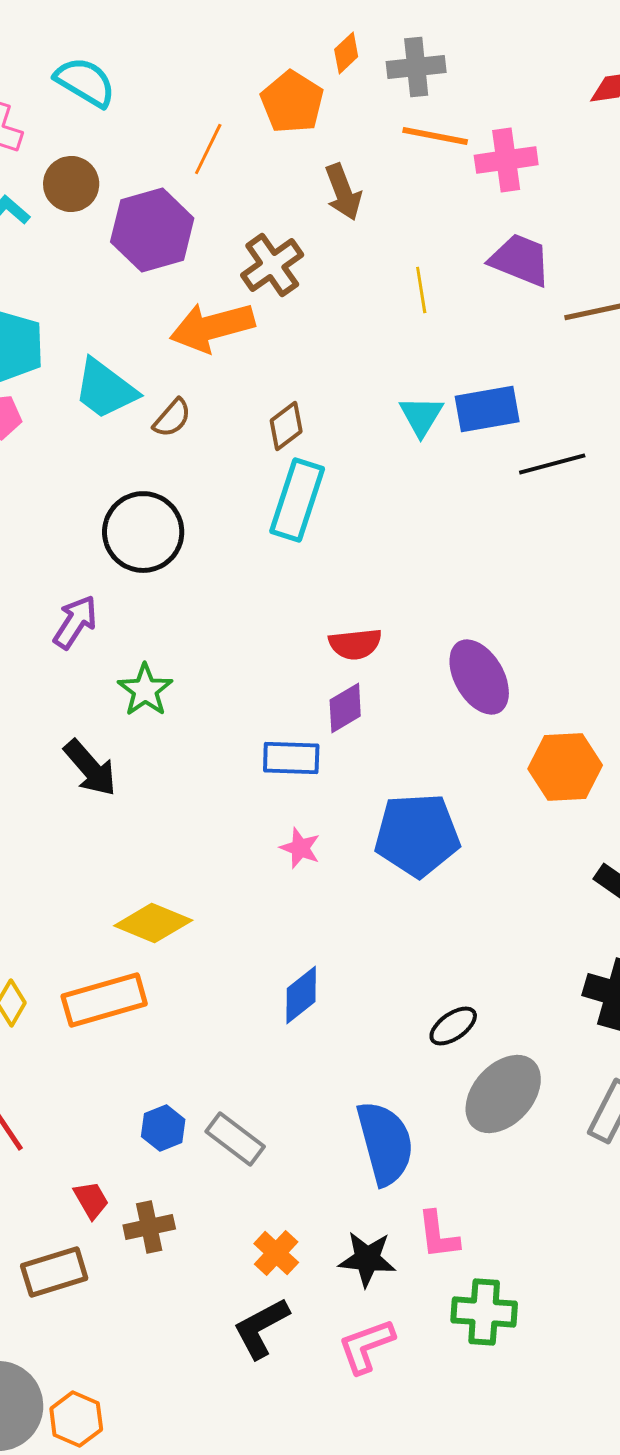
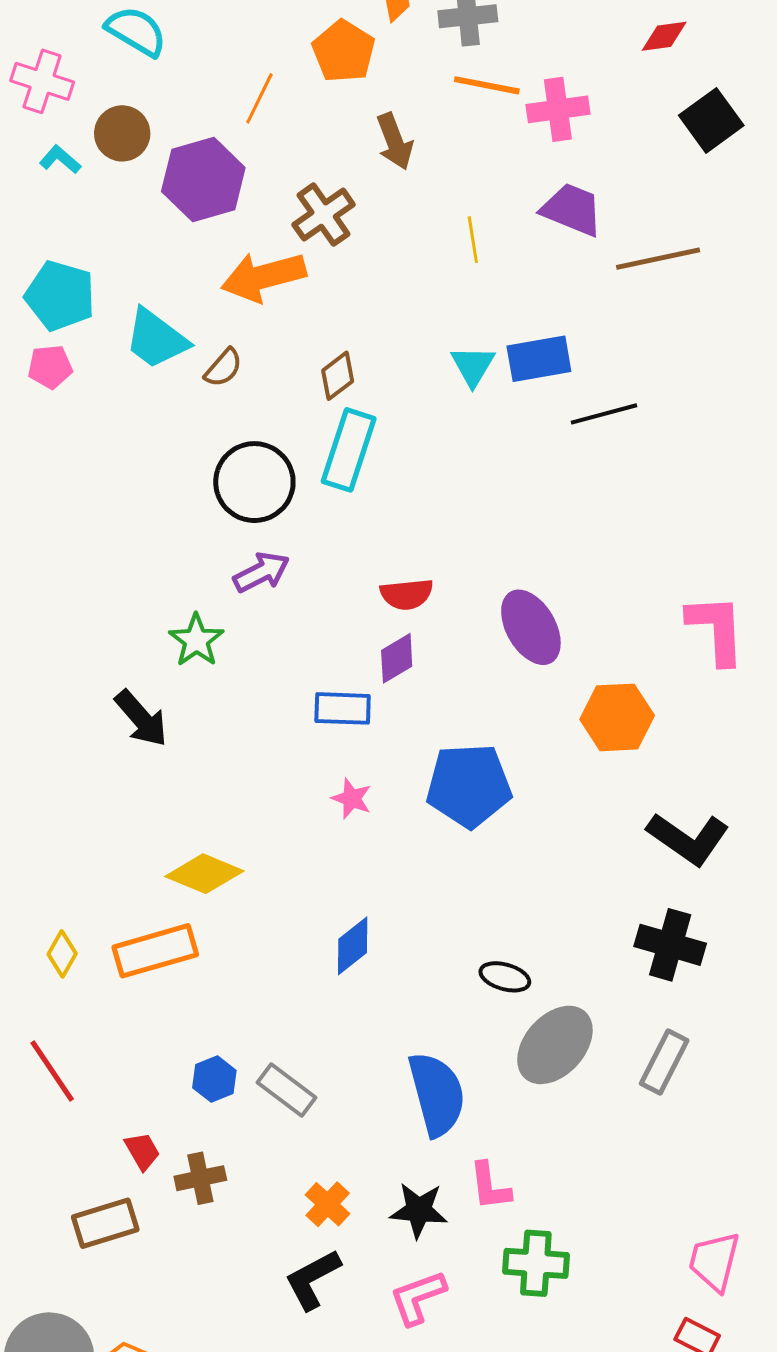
black circle: (143, 532) -> (254, 482), moved
purple arrow: (75, 622) -> (261, 572), moved, turned 30
black ellipse: (453, 1026) -> (505, 977), turned 51

